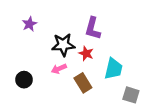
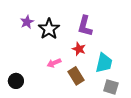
black star: (63, 45) -> (49, 29), moved, turned -30
black circle: (24, 80) -> (16, 81), moved
gray square: (131, 95) -> (111, 87), moved

